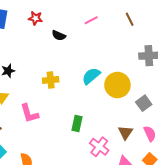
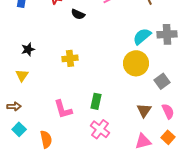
cyan semicircle: (91, 76) -> (142, 36), moved
pink L-shape: (29, 113) -> (63, 109), moved
pink cross: (99, 147) -> (100, 129), moved

